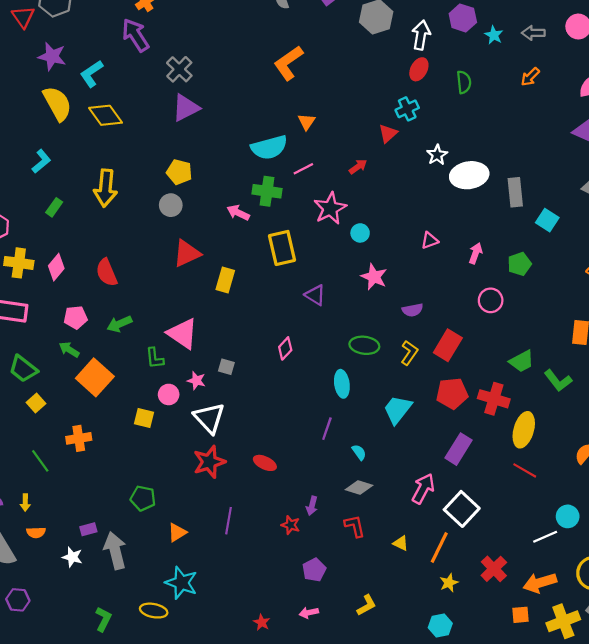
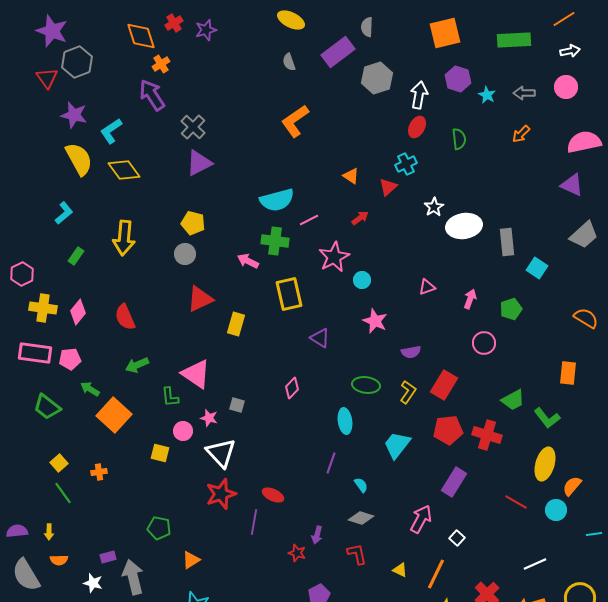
orange triangle: (307, 122) -> (351, 176), moved, turned -30
pink pentagon: (76, 317) -> (70, 359), moved
yellow square: (36, 403) -> (59, 463), moved
yellow ellipse: (524, 430) -> (545, 464), moved
orange cross: (79, 438) -> (99, 472), size x0.7
white square: (462, 509) -> (457, 538), size x0.5
cyan circle: (568, 516) -> (556, 510), moved
purple line: (229, 521) -> (254, 522), moved

